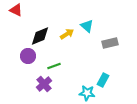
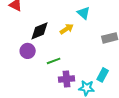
cyan triangle: (87, 26) -> (84, 13), moved
purple cross: (44, 84) -> (67, 79), moved, turned 35

